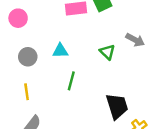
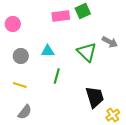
green triangle: (107, 52) -> (87, 52), size x1.5
yellow line: (27, 92) -> (20, 85), turned -64

